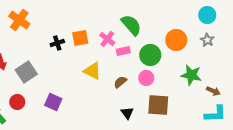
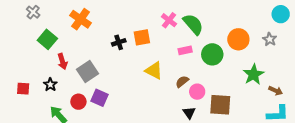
cyan circle: (207, 15) -> (281, 14), moved
pink cross: (107, 39) -> (169, 20), moved
green star: (191, 75) -> (254, 75), turned 30
pink circle: (146, 78) -> (197, 92), moved
purple square: (53, 102) -> (100, 98), moved

